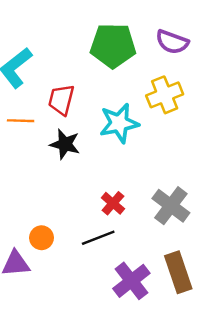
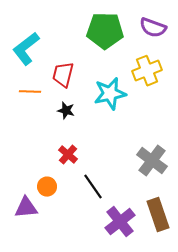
black star: (65, 144) -> (66, 111), size x0.7
red cross: (113, 203) -> (68, 155), moved
black line: (98, 238) -> (93, 187), turned 76

